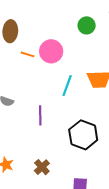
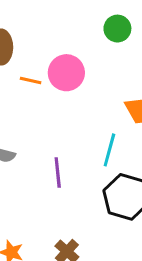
cyan line: (67, 86) -> (109, 150), moved

